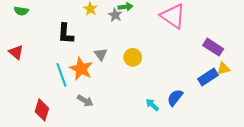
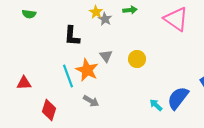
gray star: (115, 15) -> (105, 19), moved
red triangle: (16, 52) -> (24, 83), moved, turned -42
blue semicircle: (175, 98) -> (178, 98), size x1.4

